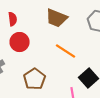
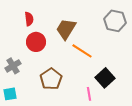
brown trapezoid: (56, 18) -> (66, 29), moved, turned 100

